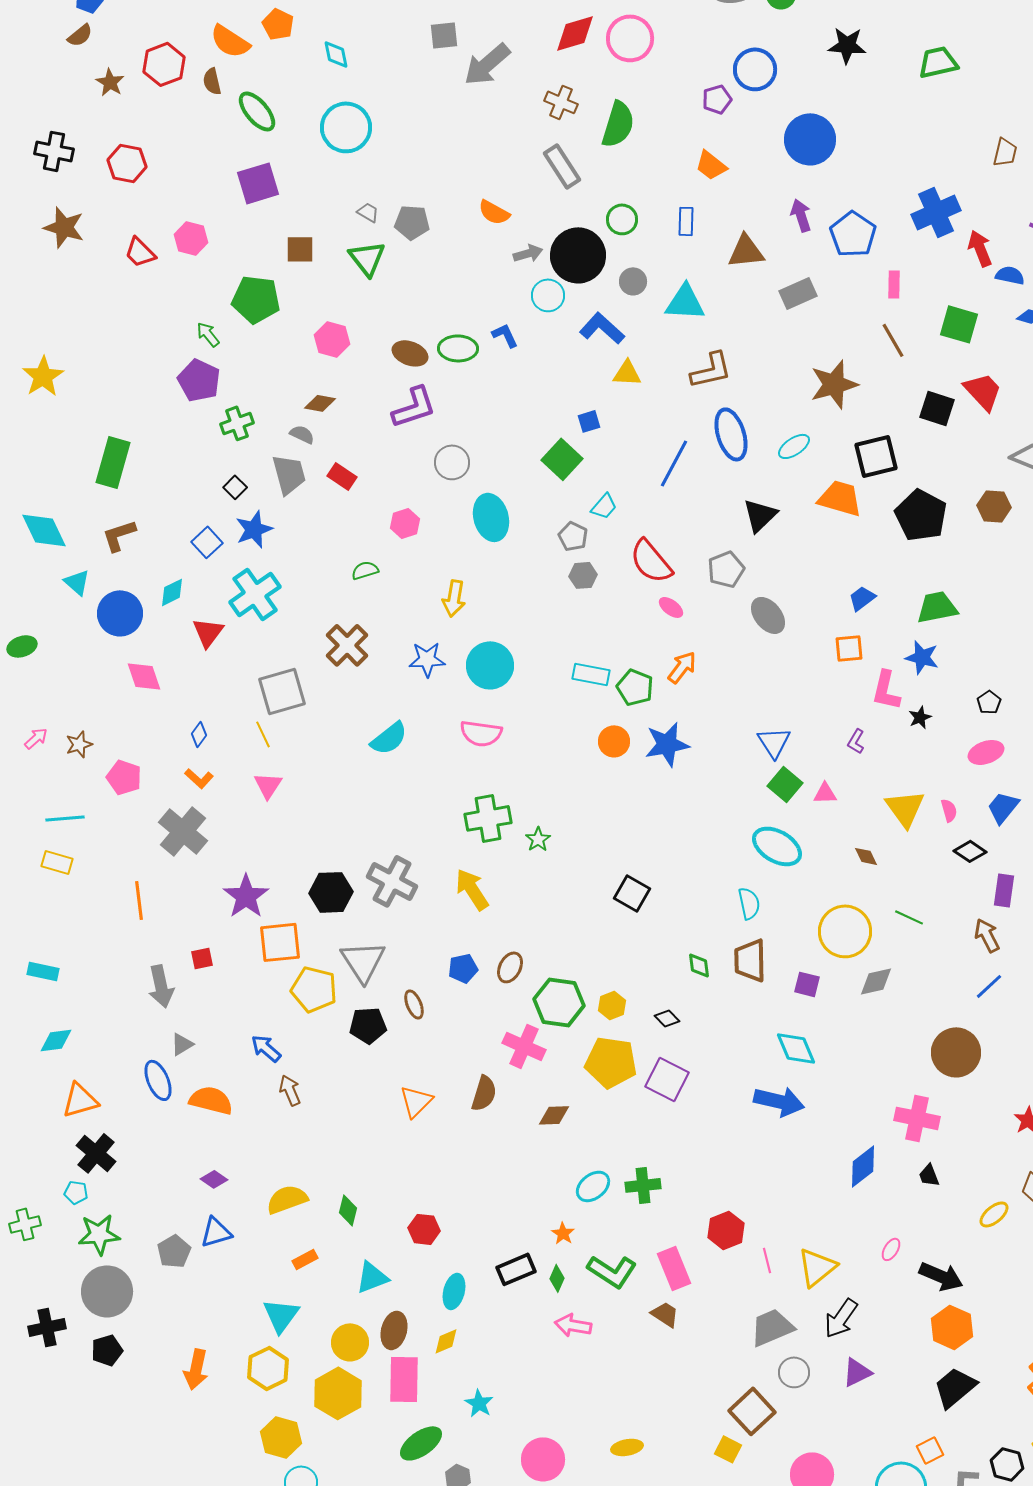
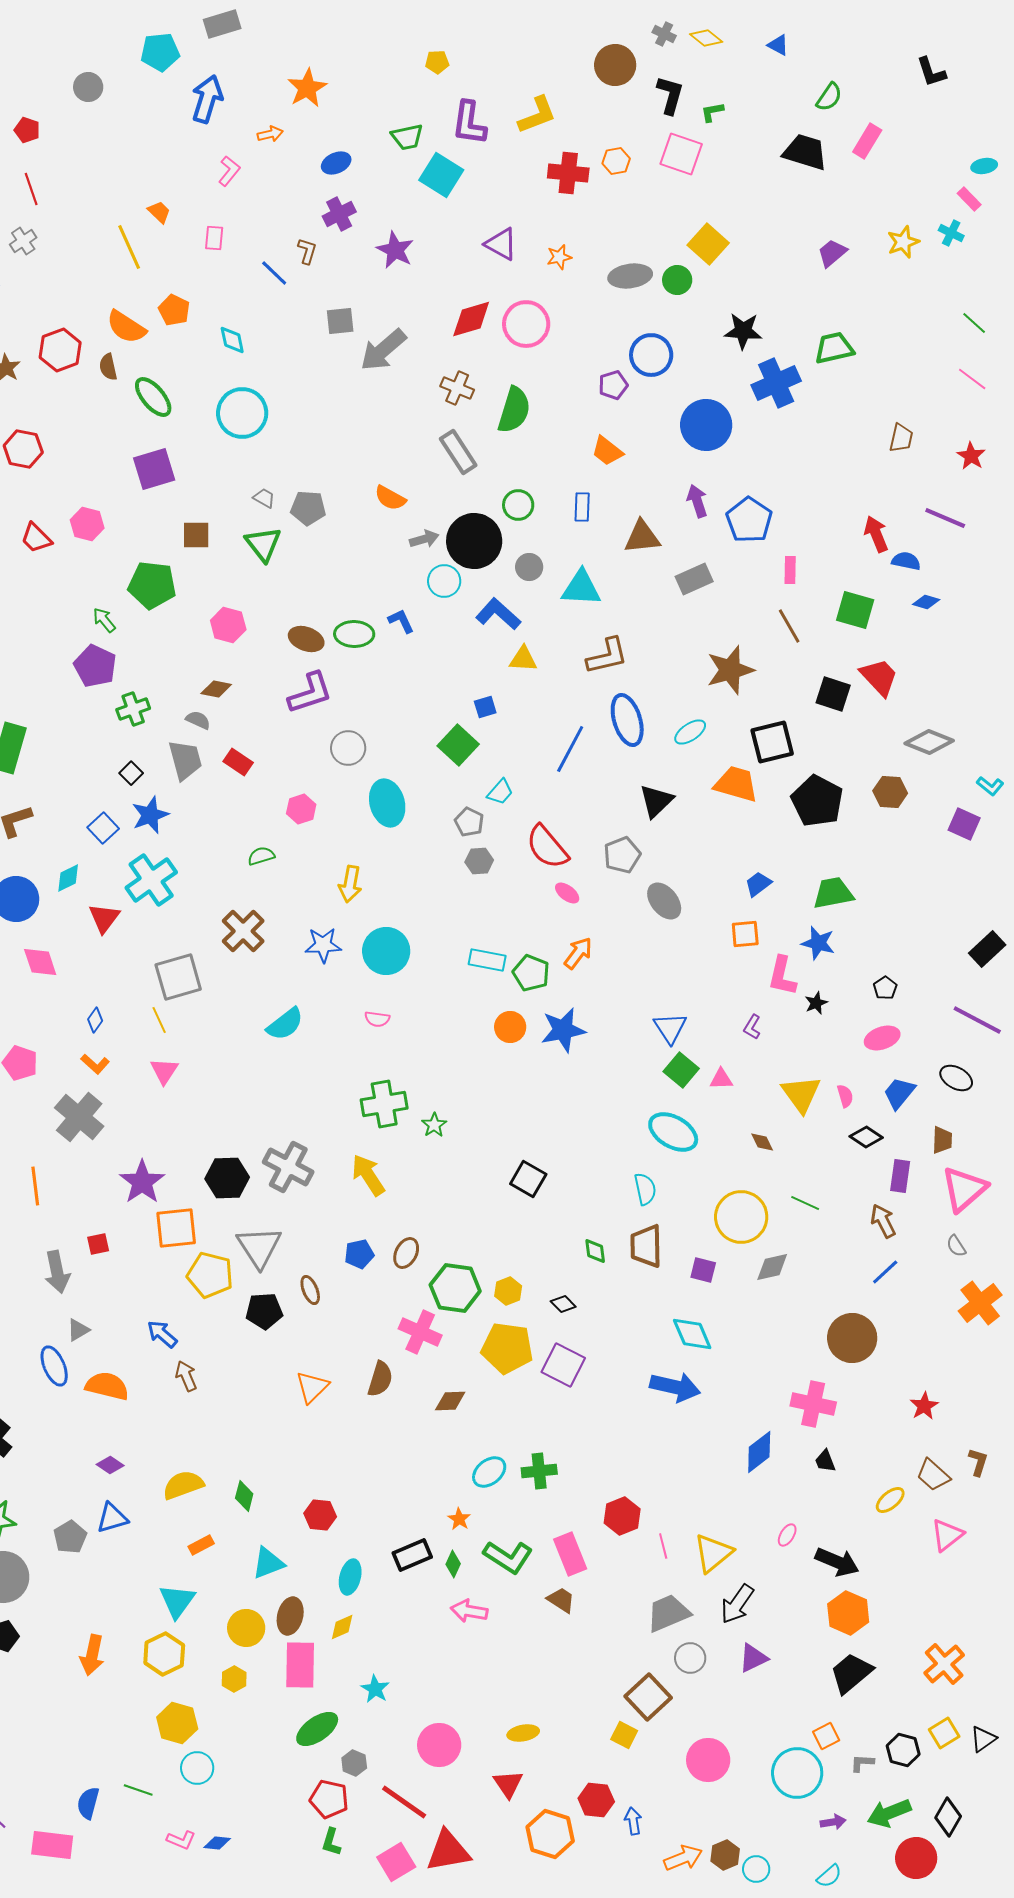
blue cross: (936, 212) -> (776, 383), moved
pink semicircle: (481, 733) -> (377, 1019), size x0.6
yellow hexagon: (338, 1393) -> (234, 1679), size x0.5

